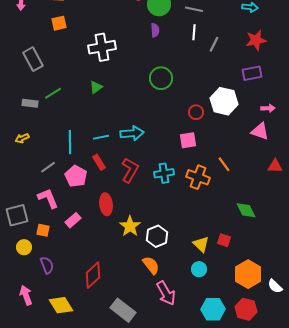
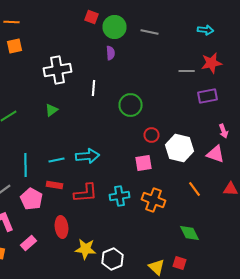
white line: (194, 32) -> (94, 88), moved
gray line: (214, 44) -> (186, 71), moved, turned 63
green circle: (161, 78) -> (130, 105), moved
white hexagon: (224, 101) -> (180, 148), moved
pink arrow: (268, 108) -> (224, 131), turned 72
red rectangle: (99, 162) -> (54, 185), turned -49
orange line: (224, 164) -> (194, 189), moved
red L-shape: (130, 170) -> (86, 193), turned 55
green diamond: (246, 210) -> (190, 233), moved
yellow star: (130, 226) -> (86, 249), turned -30

